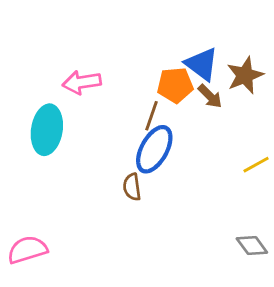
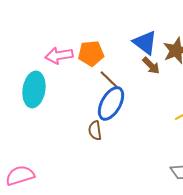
orange pentagon: (175, 85) -> (91, 53), moved
brown line: (151, 116) -> (109, 79), turned -65

